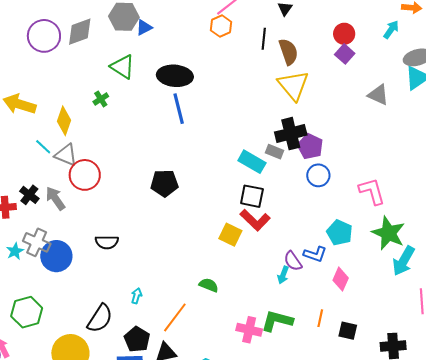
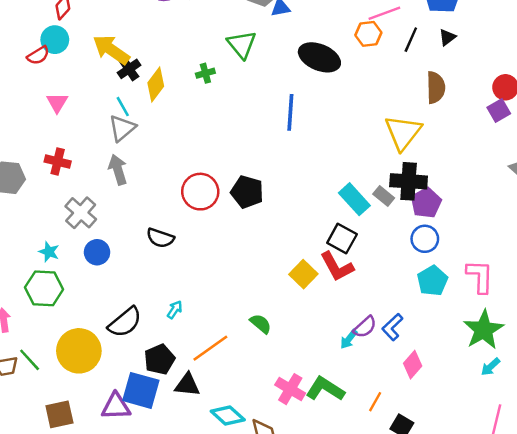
black line: (264, 39) -> (411, 40), moved
black ellipse: (175, 76) -> (319, 57), moved
yellow triangle: (293, 85) -> (403, 132), moved
gray triangle: (66, 155) -> (122, 128), moved, turned 40
red circle: (85, 175) -> (200, 192), moved
black cross: (29, 195) -> (129, 69), moved
cyan pentagon: (340, 233) -> (432, 281), moved
cyan star: (15, 251) -> (49, 252), moved, turned 30
blue L-shape: (315, 254) -> (392, 327), turned 100
blue circle: (56, 256) -> (97, 252), moved, size x0.7
purple semicircle: (293, 261) -> (365, 327), turned -115
cyan arrow: (404, 261) -> (491, 367), size x0.6

